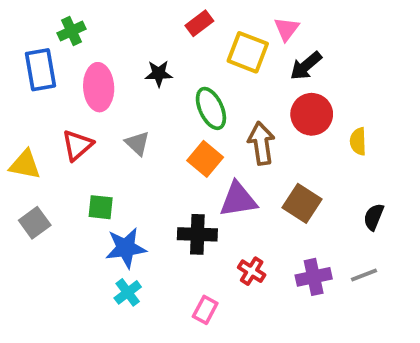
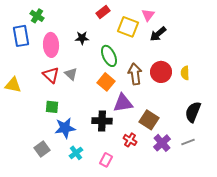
green cross: (72, 31) -> (37, 16), turned -32
red circle: (312, 114) -> (161, 72), moved
red triangle: (77, 145) -> (51, 75), moved, turned -36
brown square: (302, 203) -> (149, 120), moved
black semicircle: (374, 217) -> (193, 112), size x1.5
gray square: (35, 223) -> (42, 149), moved
purple cross: (314, 277) -> (162, 143), turned -30
cyan cross: (128, 292) -> (76, 153), moved

